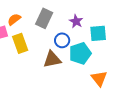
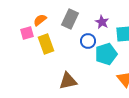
brown triangle: (52, 59) -> (68, 81), moved

